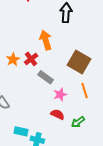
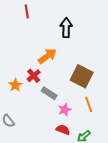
orange arrow: (46, 40) -> (47, 56), turned 72
orange star: (13, 59) -> (15, 85), moved

